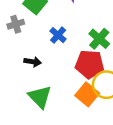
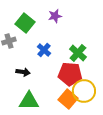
green triangle: (40, 97) -> (29, 101), turned -45

